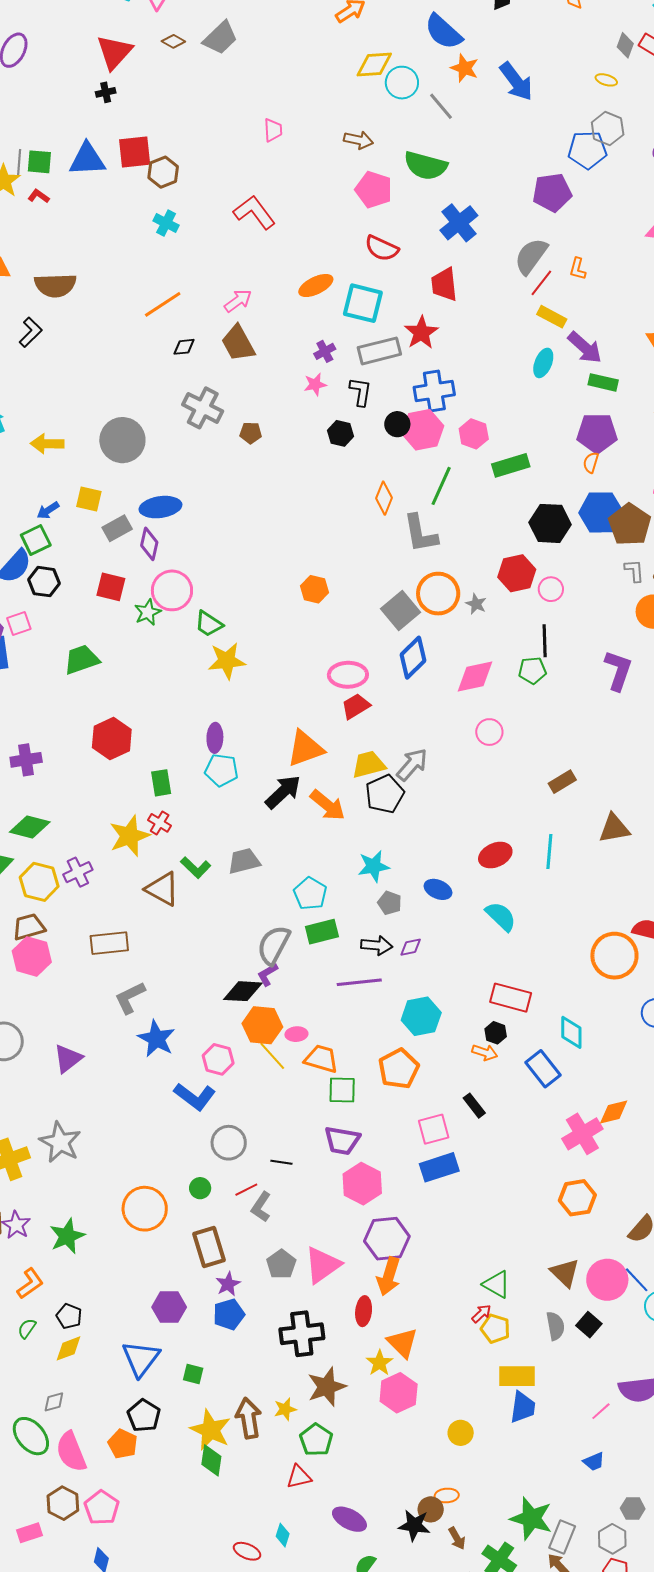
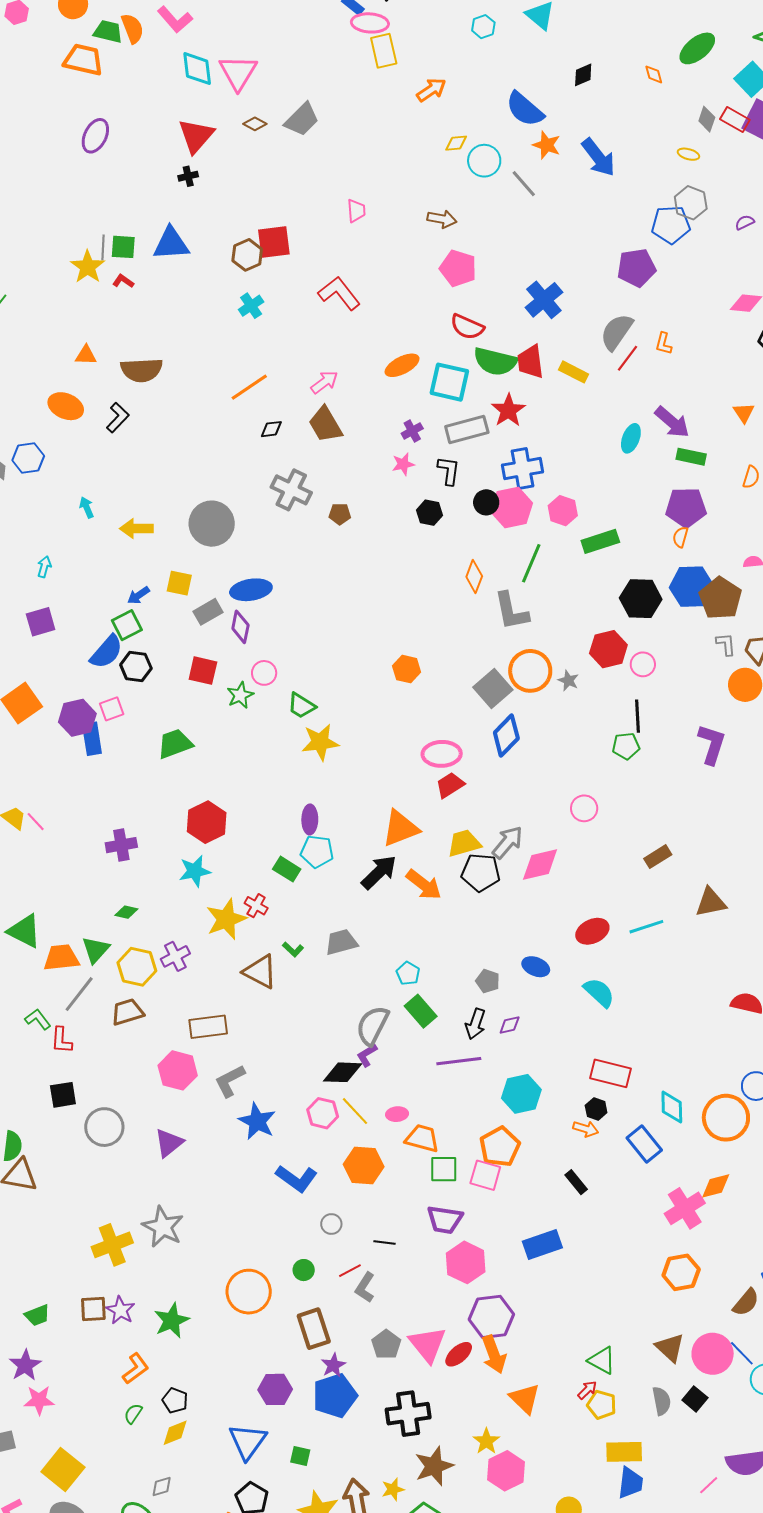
yellow diamond: (374, 64) -> (456, 143), size x0.6
red square: (135, 152) -> (274, 242), moved
green semicircle: (426, 166) -> (495, 361), moved
cyan cross: (166, 223) -> (251, 306), turned 30
yellow rectangle: (552, 317) -> (573, 372), moved
pink circle: (172, 590) -> (264, 673), size x0.6
pink diamond: (475, 676) -> (540, 864), moved
green rectangle: (161, 783) -> (287, 869), moved, turned -48
black pentagon: (385, 794) -> (481, 872), turned 30
green diamond: (30, 827) -> (126, 912), size x0.6
cyan line: (549, 852) -> (646, 927), turned 68
cyan star: (374, 866) -> (195, 871), moved
green L-shape: (196, 867) -> (293, 949), size x0.7
cyan pentagon: (310, 894) -> (408, 973), size x0.7
green rectangle: (322, 932) -> (421, 1011), turned 64
black arrow: (377, 945) -> (475, 1024), turned 104
pink hexagon: (32, 956) -> (178, 1070), moved
orange circle: (614, 956) -> (726, 1118), moved
orange hexagon: (262, 1025) -> (364, 1165), moved
yellow line: (272, 1056) -> (355, 1111), moved
pink hexagon: (218, 1059) -> (323, 1113), moved
pink square: (434, 1129) -> (485, 1175), moved, turned 32
gray circle: (229, 1143) -> (331, 1224), size x0.6
pink triangle: (323, 1265) -> (428, 1344), turned -33
orange arrow: (389, 1276) -> (494, 1354), turned -36
red ellipse: (364, 1311) -> (459, 1354), moved, turned 44
blue pentagon: (229, 1314) -> (335, 1396), size x1.4
orange triangle: (403, 1343) -> (525, 1399), moved

